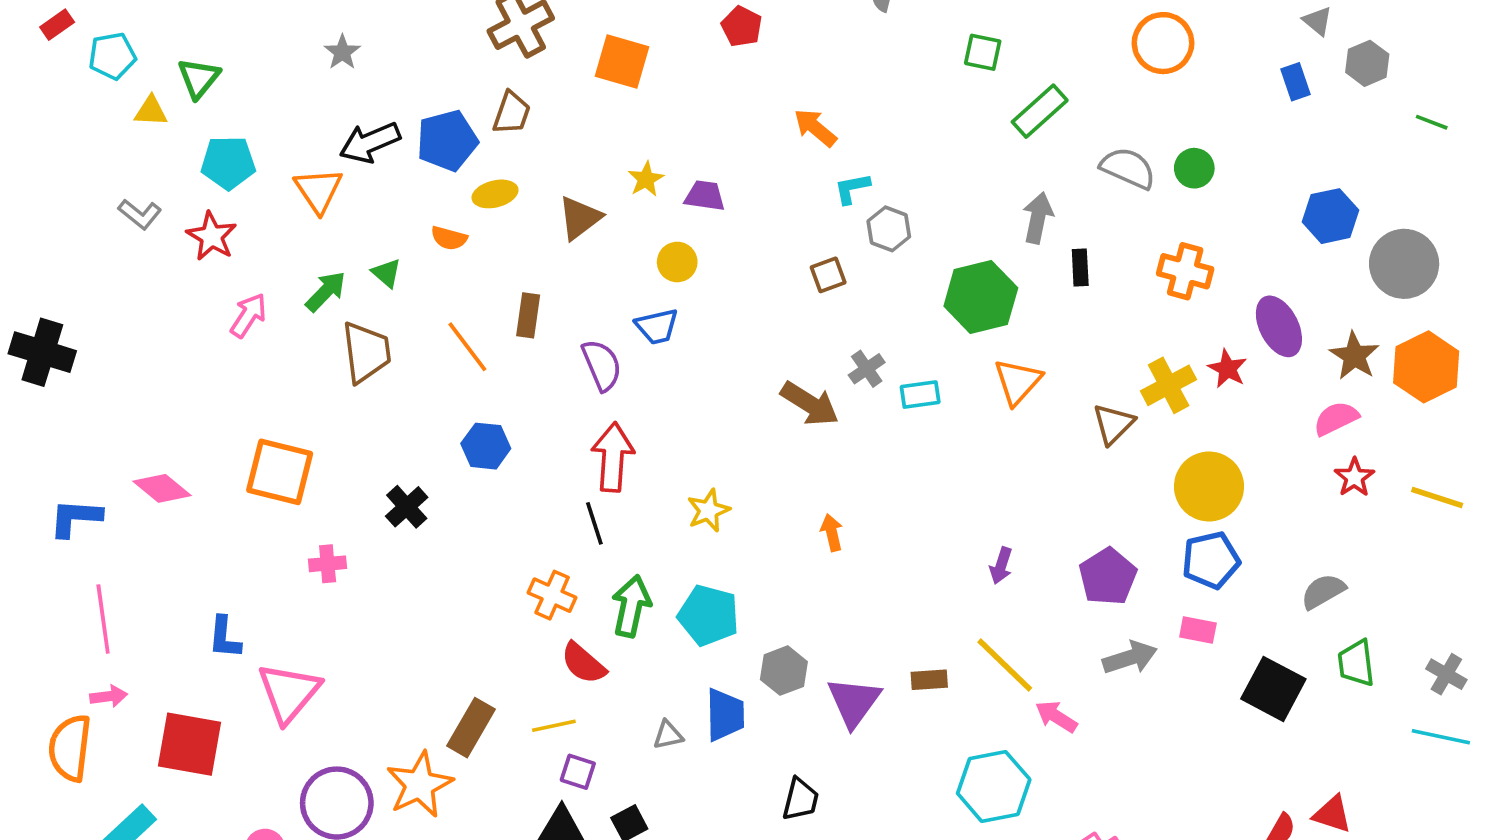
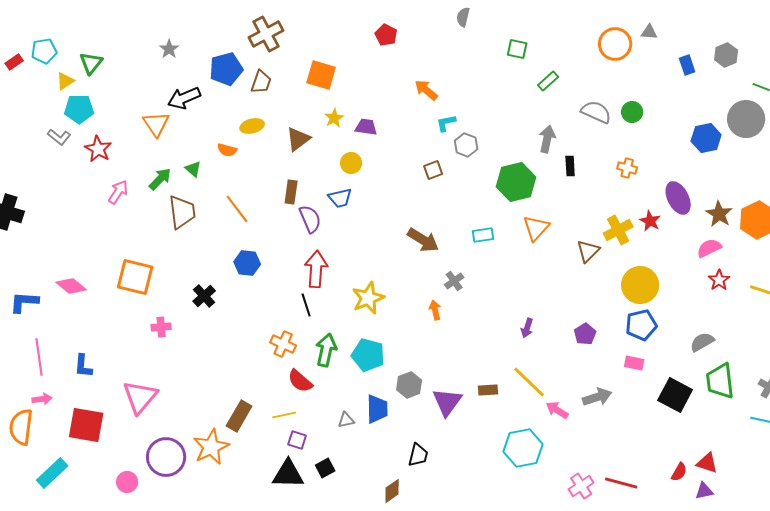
gray triangle: (1318, 21) -> (649, 32), moved, turned -36
red rectangle: (57, 25) -> (14, 62), moved
orange square: (622, 61) -> (321, 75), moved
yellow triangle: (151, 111) -> (65, 81), turned -36
green rectangle: (1040, 111) -> (548, 81), size x0.7
blue pentagon: (447, 141) -> (226, 69), moved
cyan pentagon: (228, 163) -> (79, 109), moved
gray circle: (1404, 264) -> (746, 119), moved
orange cross: (1185, 271) -> (627, 168), size x0.7
brown rectangle: (528, 315) -> (291, 192), moved
gray cross: (867, 369) -> (454, 281), moved
yellow star: (708, 510) -> (368, 298), size x1.4
purple pentagon: (1108, 577) -> (585, 334), size x0.7
blue L-shape: (225, 637) -> (83, 366), moved
gray arrow: (1130, 658) -> (597, 397), moved
green trapezoid: (1356, 663) -> (720, 381), size x1.4

